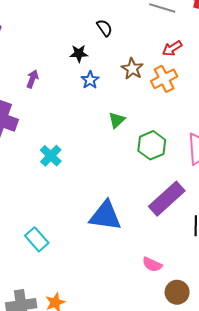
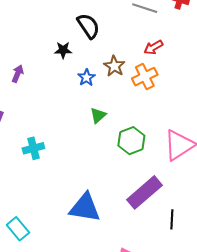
black semicircle: (104, 28) -> (88, 26), size x1.5
blue star: (90, 80) -> (86, 77), moved
cyan cross: (51, 156) -> (33, 148), turned 30

